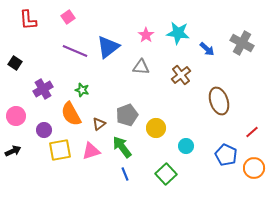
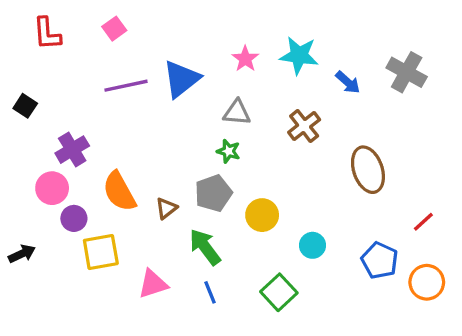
purple line: (75, 51) -> (126, 86), turned -35
green star: (82, 90) -> (228, 151), moved
pink circle: (16, 116) -> (52, 188), moved
pink triangle: (91, 151) -> (153, 284), moved

